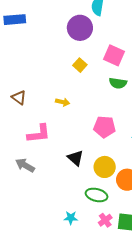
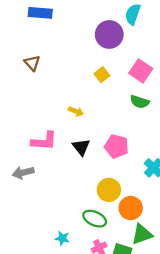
brown triangle: (19, 98) -> (32, 63), moved
black triangle: (76, 158) -> (81, 147), moved
gray arrow: (25, 165) -> (23, 173), turned -54

